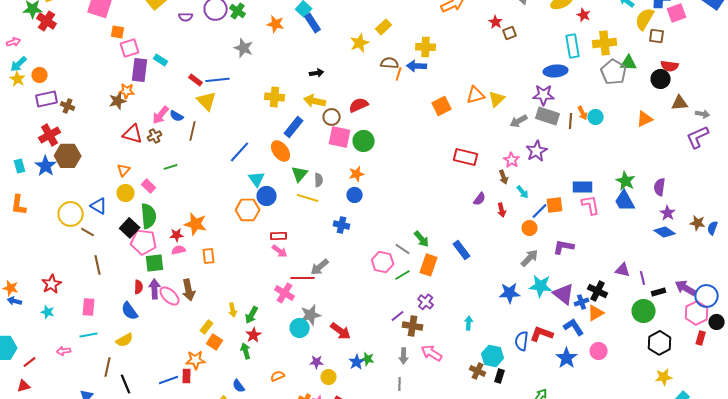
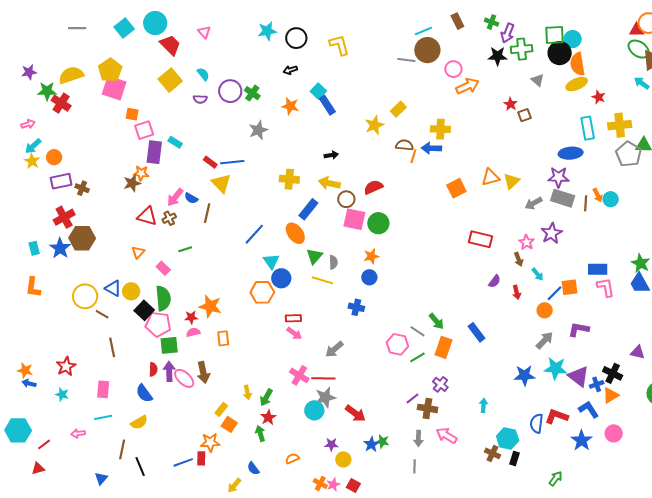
gray star: (244, 48) -> (258, 130), turned 30
yellow circle: (126, 193) -> (131, 291), moved
red line: (303, 278) -> (323, 378), moved

